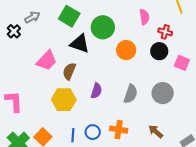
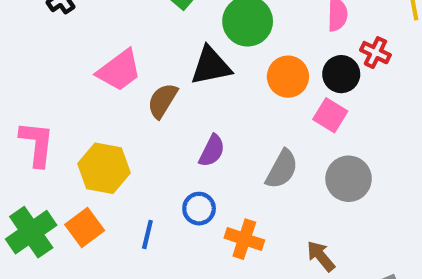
black triangle: (80, 44) -> (211, 66), moved, turned -40
black circle: (159, 51) -> (341, 74), moved
pink square: (182, 63) -> (330, 115), moved
yellow hexagon: (64, 100) -> (104, 168), moved
blue circle: (93, 132) -> (199, 209), moved

